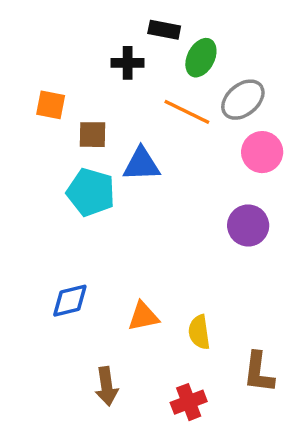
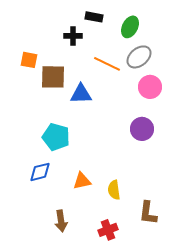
green ellipse: (201, 58) -> (130, 27), moved
brown square: (93, 135) -> (53, 77), size x1.5
cyan pentagon: (91, 192) -> (56, 137), moved

